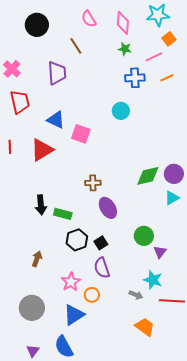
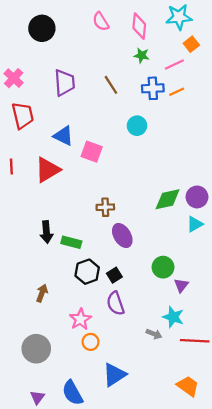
brown line: (76, 46) -> (111, 85), moved
orange line: (167, 78) -> (177, 92), moved
orange circle: (92, 295) -> (91, 342), moved
blue triangle: (74, 315) -> (114, 375), moved
orange trapezoid: (145, 327) -> (188, 386), moved

